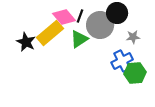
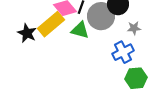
green triangle: (79, 39) -> (80, 30), turned 48
green hexagon: (135, 73) -> (136, 78), moved

